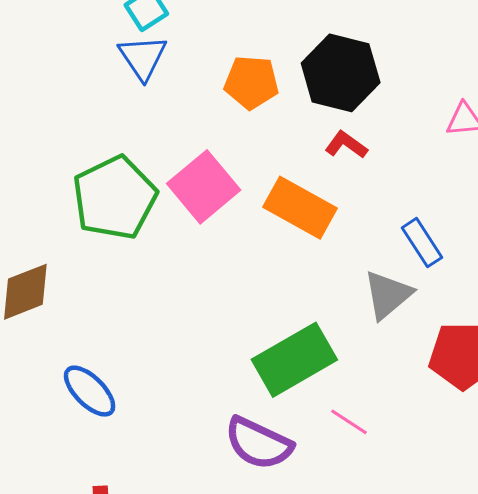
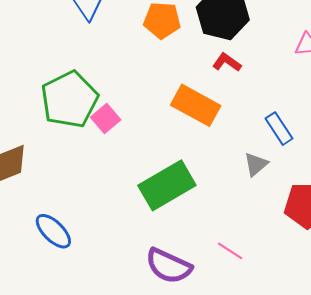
pink square: (204, 187) -> (106, 118), moved, size x0.6
gray triangle: (388, 295) -> (256, 164), size x0.7
green rectangle: (294, 360) -> (167, 185), moved

